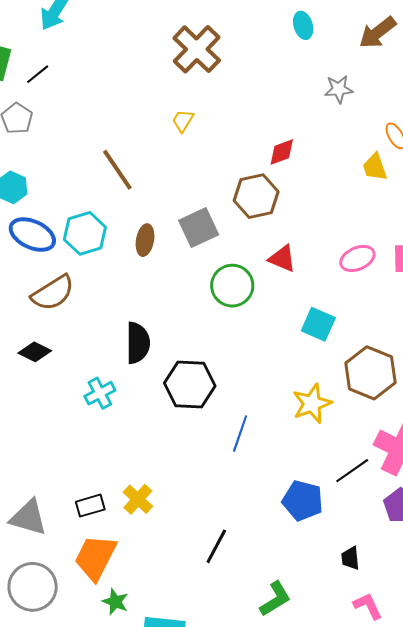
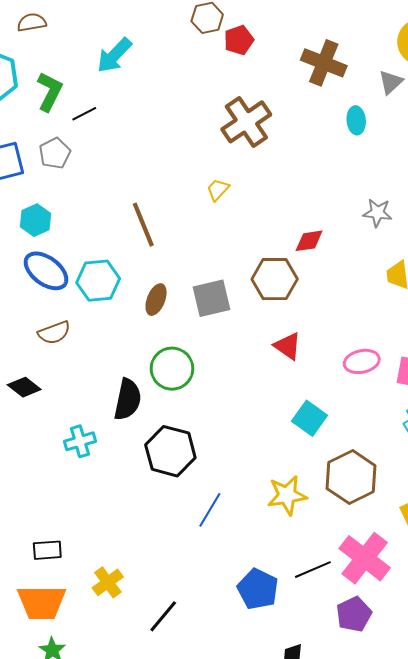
gray star: (339, 89) -> (377, 213), moved
green circle: (232, 286) -> (172, 369), moved
brown semicircle: (53, 293) -> (54, 333), size x0.7
yellow cross: (138, 499) -> (108, 582), moved
orange trapezoid: (95, 558) -> (42, 602), turned -129

